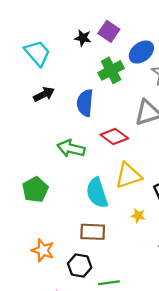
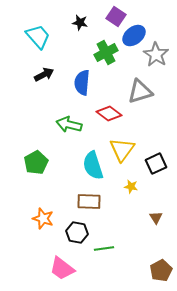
purple square: (109, 31) -> (116, 17), moved
yellow triangle: (128, 176) -> (122, 150), turned -36

